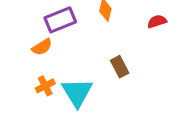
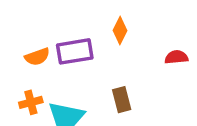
purple rectangle: (60, 20) -> (75, 51), moved

